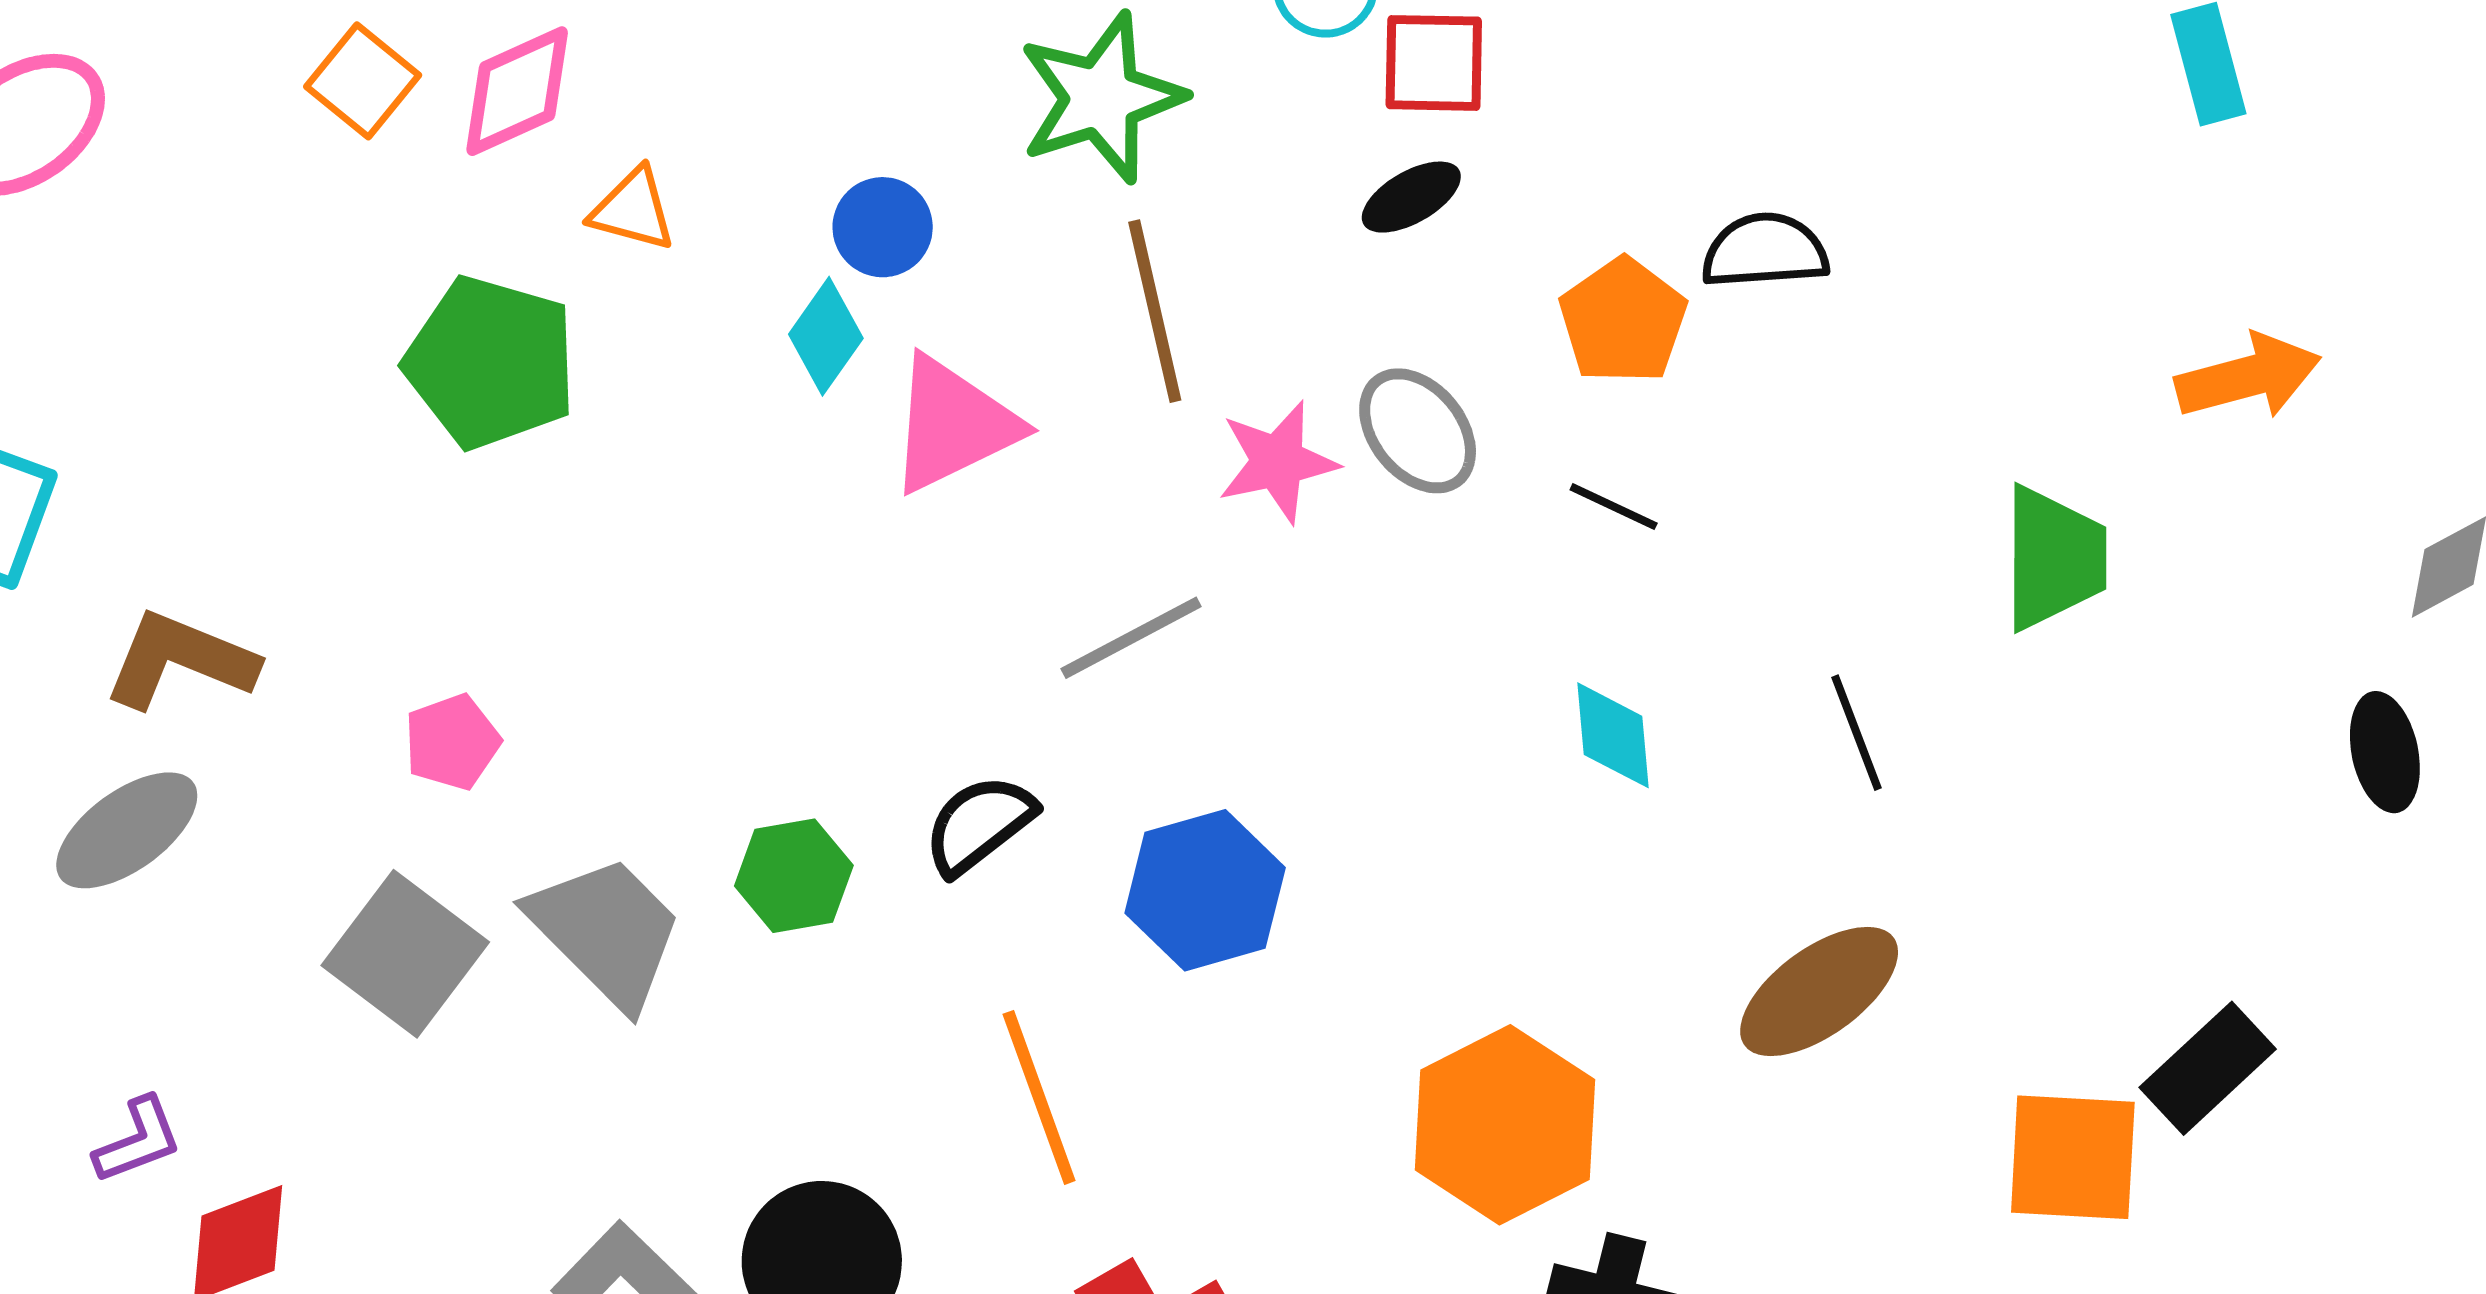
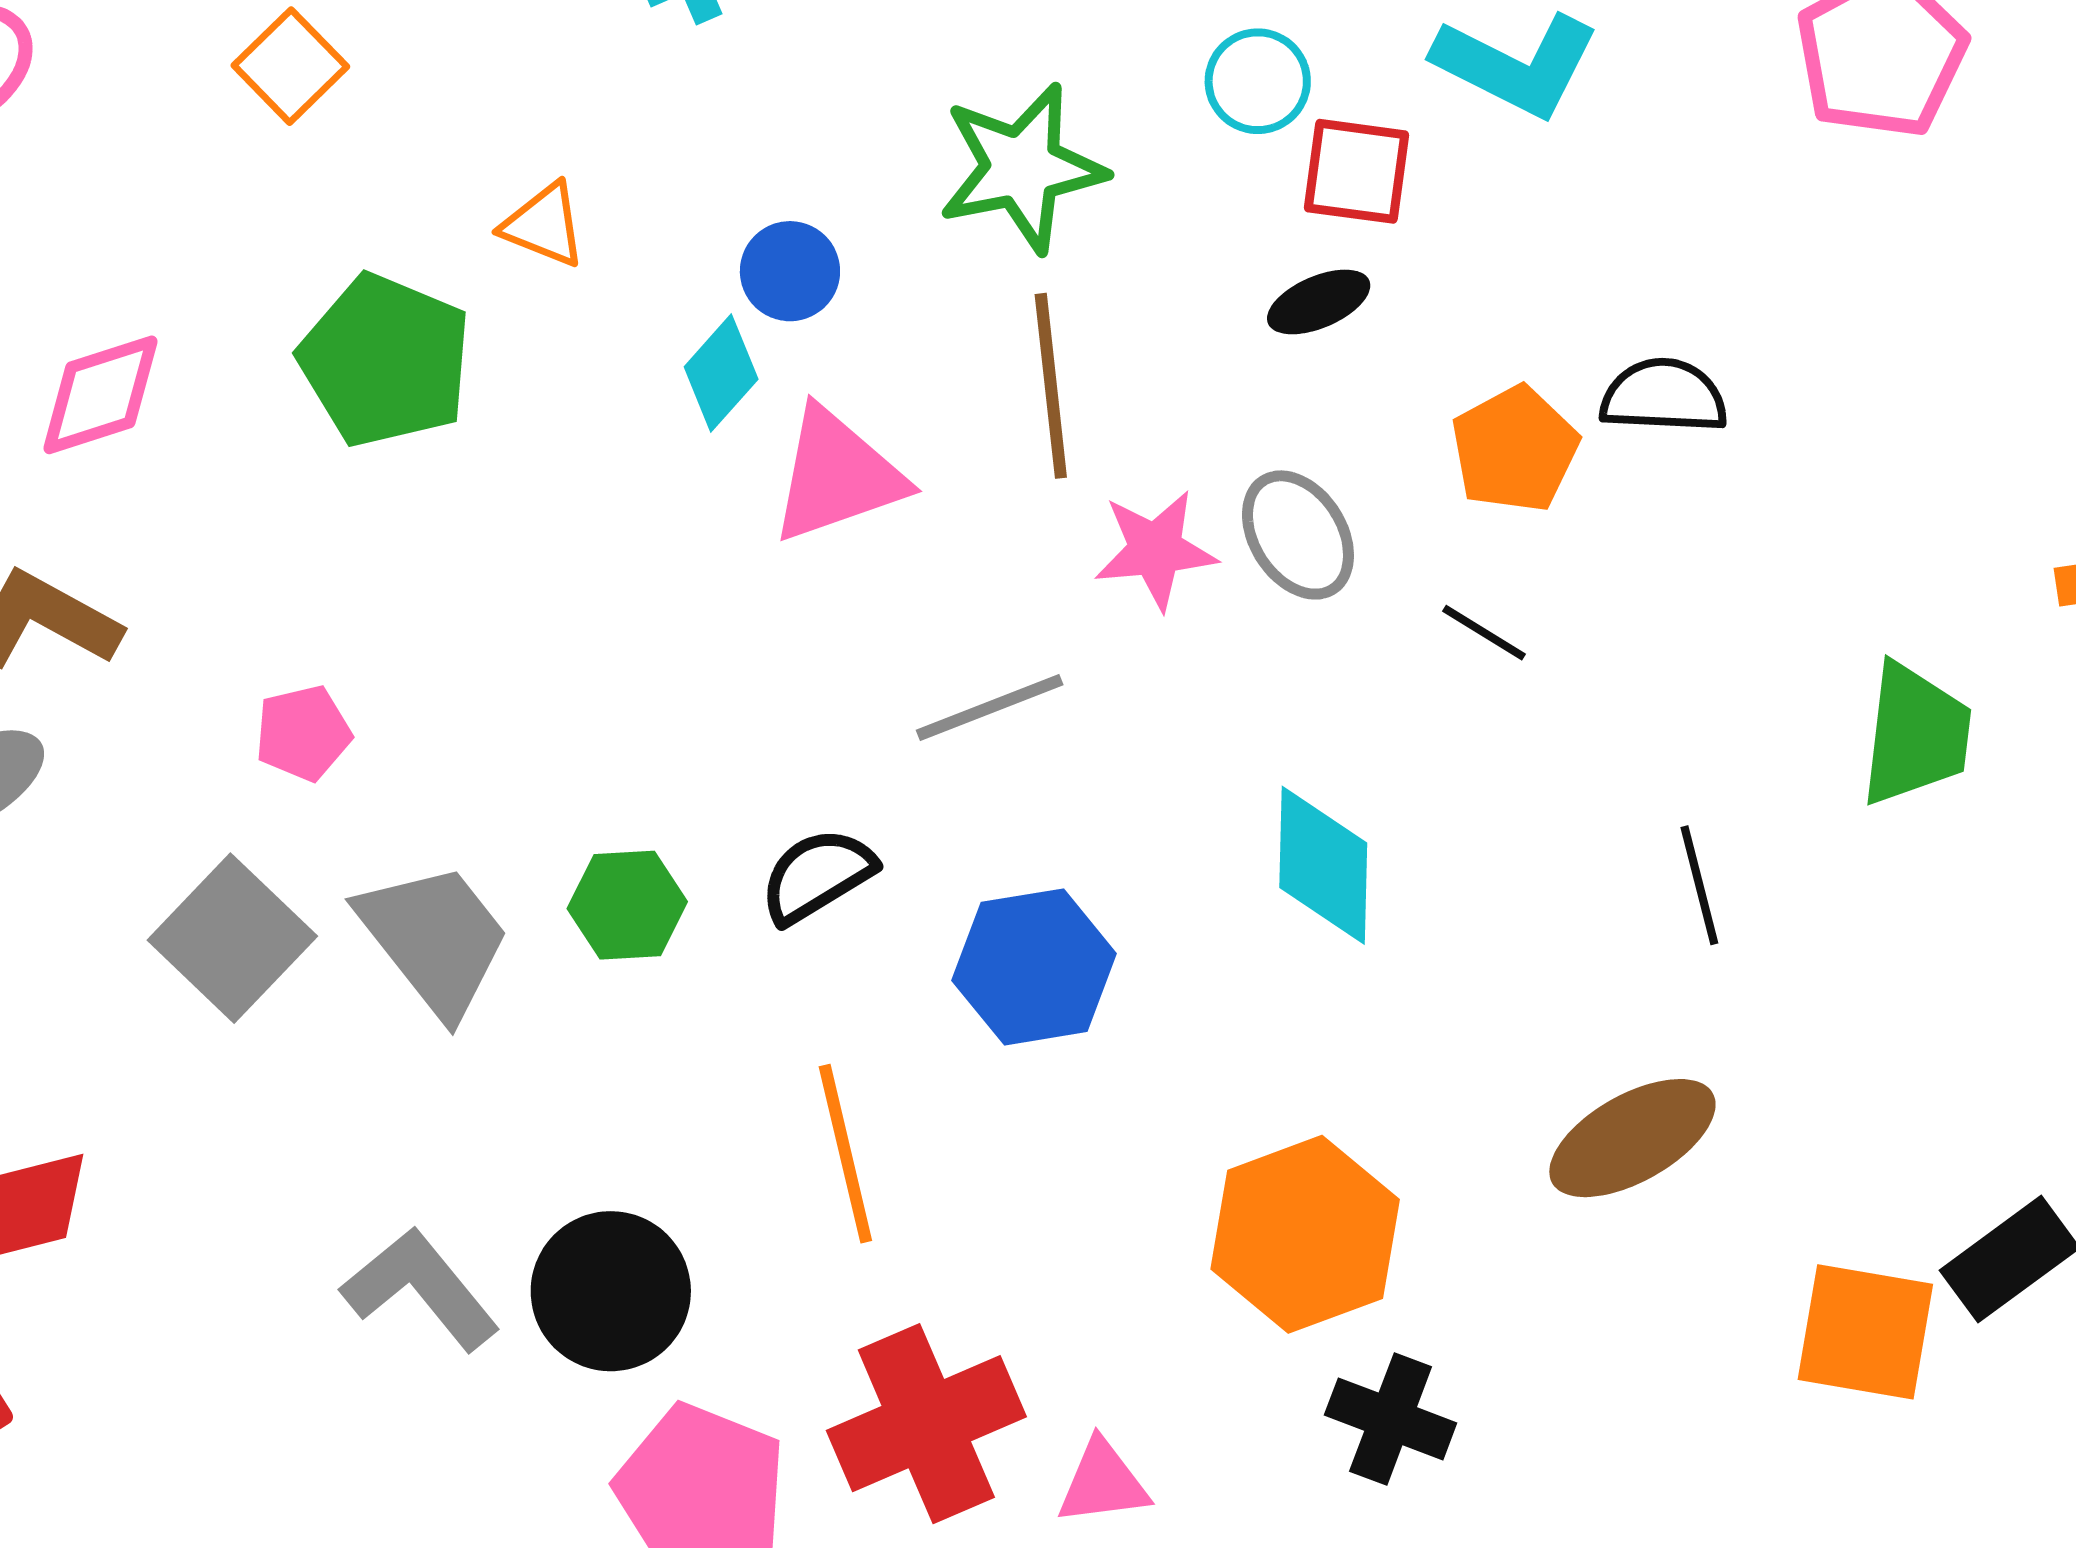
pink diamond: (517, 91) -> (100, 395), moved
cyan diamond: (1613, 735) -> (1323, 865), moved, size x1.4

